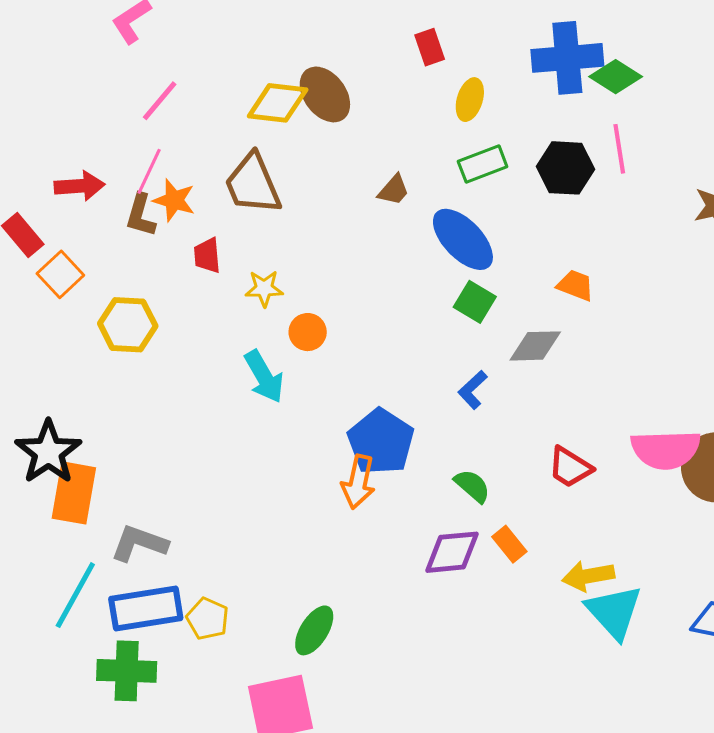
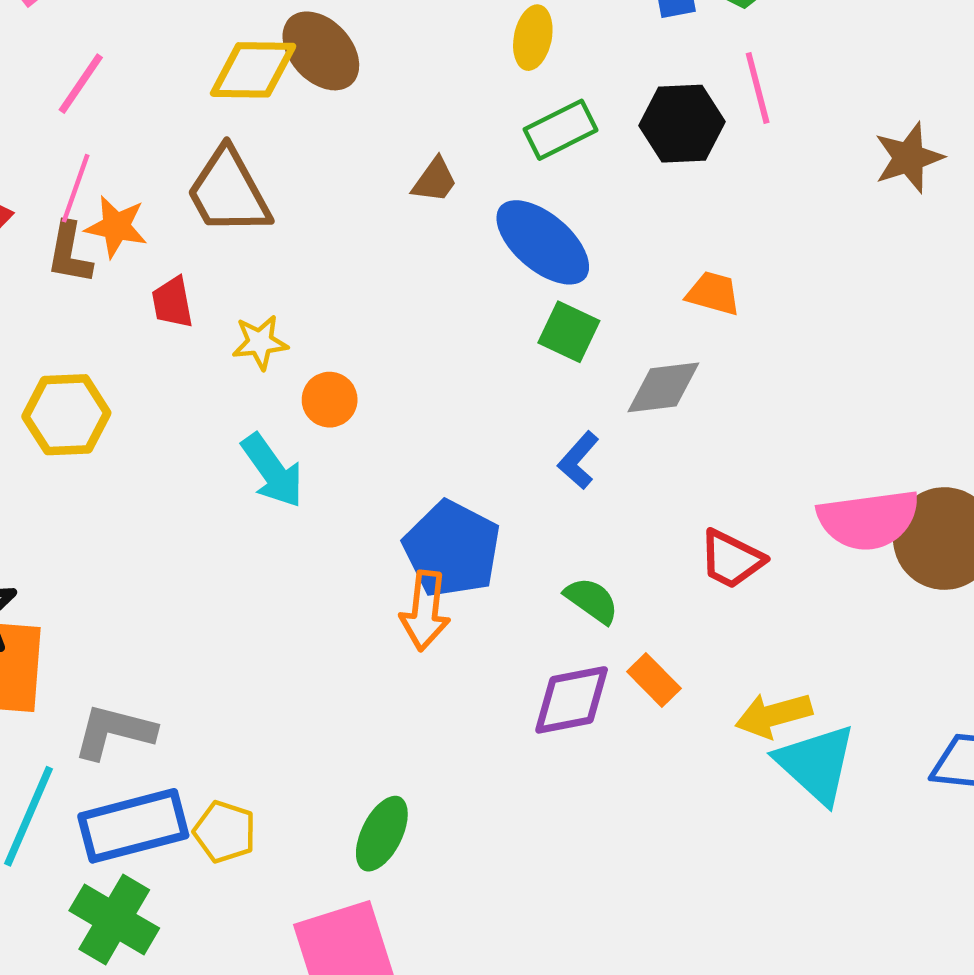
green cross: (127, 671) -> (114, 919), turned 34

